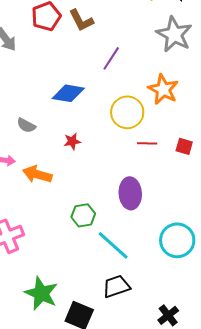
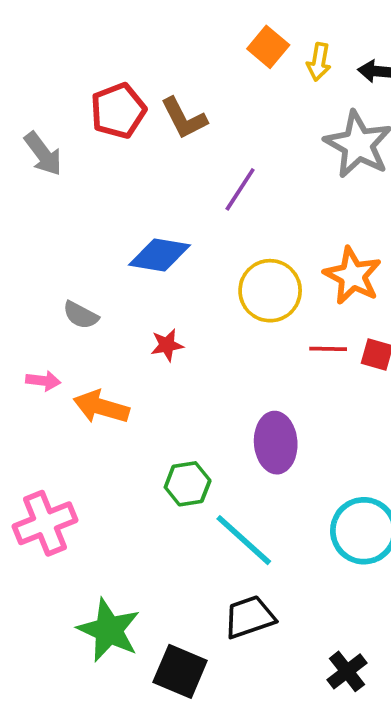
orange star: (163, 89) -> (353, 276), moved
red line: (147, 143) -> (328, 349), moved

